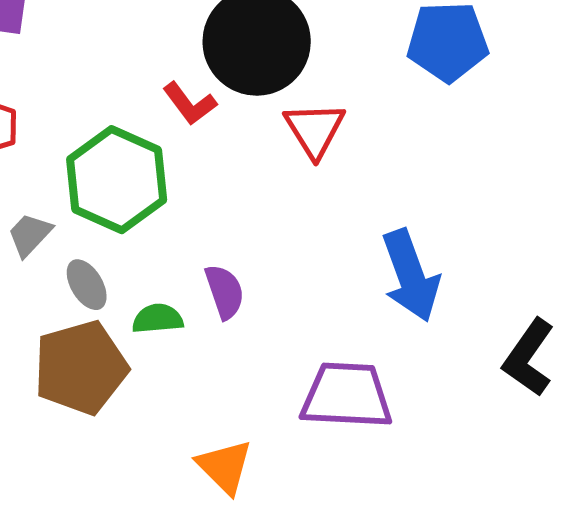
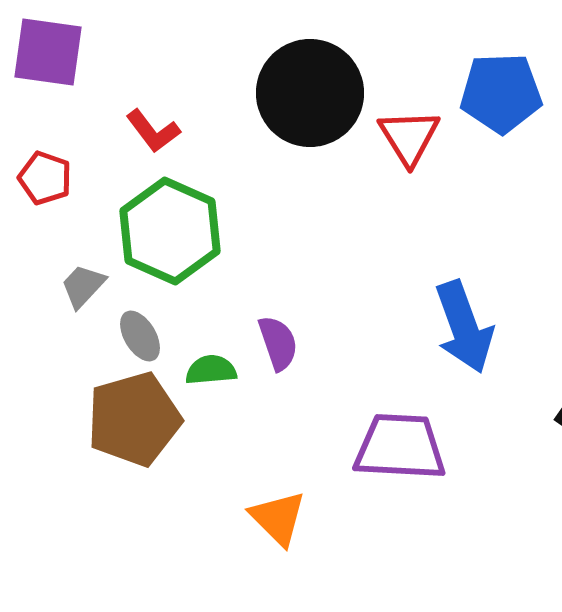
red L-shape: (190, 104) -> (153, 131), moved
red triangle: (315, 130) -> (409, 137), moved

